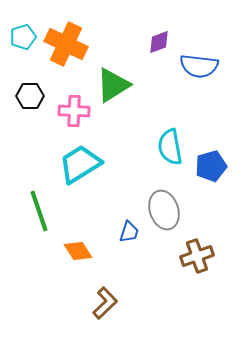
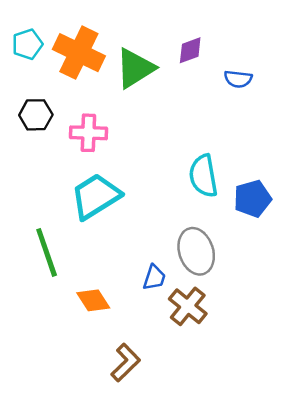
blue semicircle: (199, 66) -> (238, 79), size x0.6
green triangle: (113, 85) -> (135, 68), moved
brown cross: (197, 256) -> (188, 306), moved, turned -32

